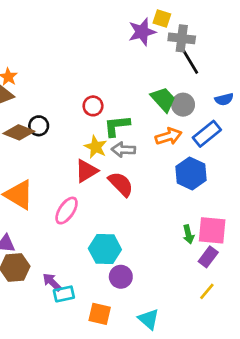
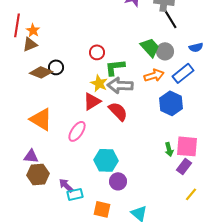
gray arrow: (123, 150) -> (120, 85), size x1.4
yellow line: (207, 291) -> (191, 194), moved

